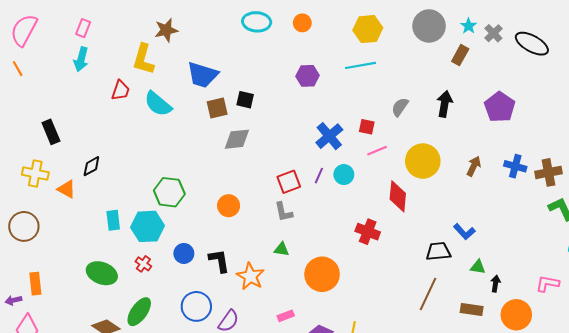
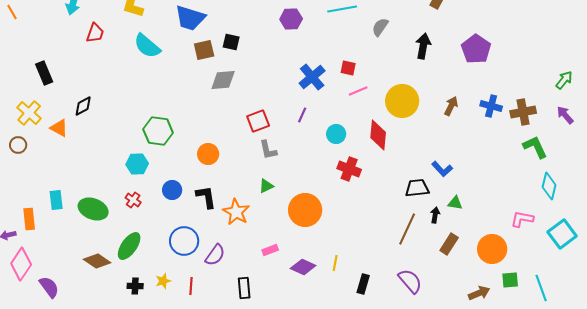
red trapezoid: (121, 90) -> (95, 33), moved
gray semicircle: (400, 107) -> (380, 27), moved
yellow cross: (35, 173) -> (29, 113), turned 30
cyan circle: (344, 175) -> (336, 134), moved
red square: (289, 182) -> (258, 121), moved
orange circle: (229, 206) -> (208, 154), moved
cyan rectangle: (113, 220) -> (56, 200), moved
brown circle: (24, 226) -> (18, 145), moved, size x0.6
cyan hexagon: (148, 226) -> (137, 164), size x0.7
green triangle: (282, 249) -> (266, 186), turned -35
black arrow: (496, 284) -> (435, 215), moved
brown rectangle: (472, 310) -> (449, 244), turned -65

